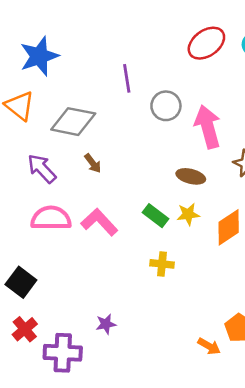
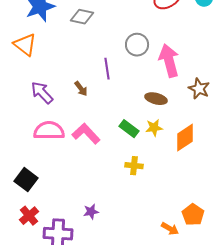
purple line: (127, 78) -> (107, 69), moved
gray diamond: (73, 122) -> (82, 17), moved, size x0.7

